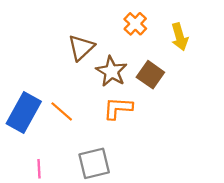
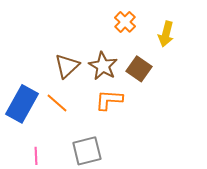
yellow arrow: (180, 37) -> (166, 34), turned 30
brown triangle: (81, 48) -> (67, 66), moved

